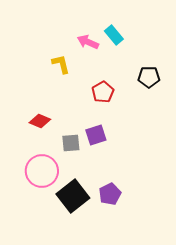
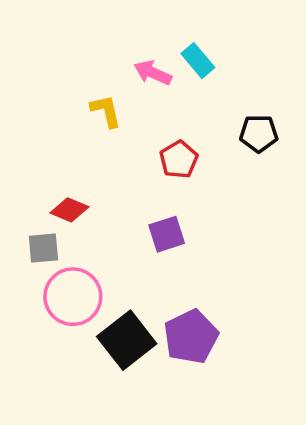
gray square: (71, 143) -> (43, 248), moved
purple pentagon: (110, 194) -> (191, 337), size x1.4

